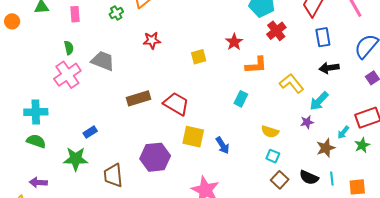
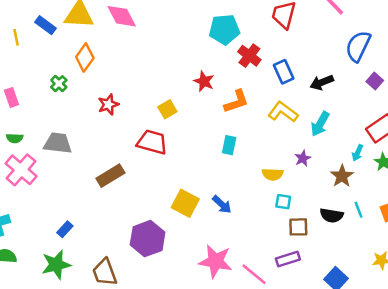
blue rectangle: (323, 37) -> (284, 72), moved
green semicircle: (69, 48) -> (15, 138), turned 120
red trapezoid: (176, 104) -> (152, 142), moved
purple star: (307, 122) -> (303, 158), moved
yellow square: (193, 137) -> (185, 203), turned 30
brown square: (280, 180) -> (298, 227), turned -30

